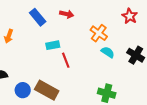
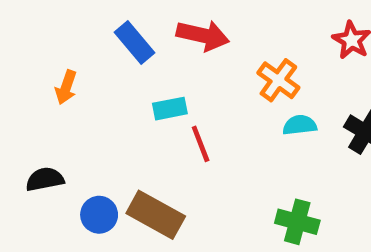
red arrow: (67, 14) -> (203, 35), size x1.5
cyan semicircle: (108, 52) -> (300, 125), turned -40

